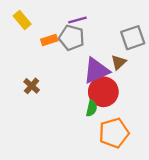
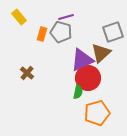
orange rectangle: (49, 40) -> (42, 34), turned -56
brown triangle: (119, 62) -> (101, 53), size x1.5

